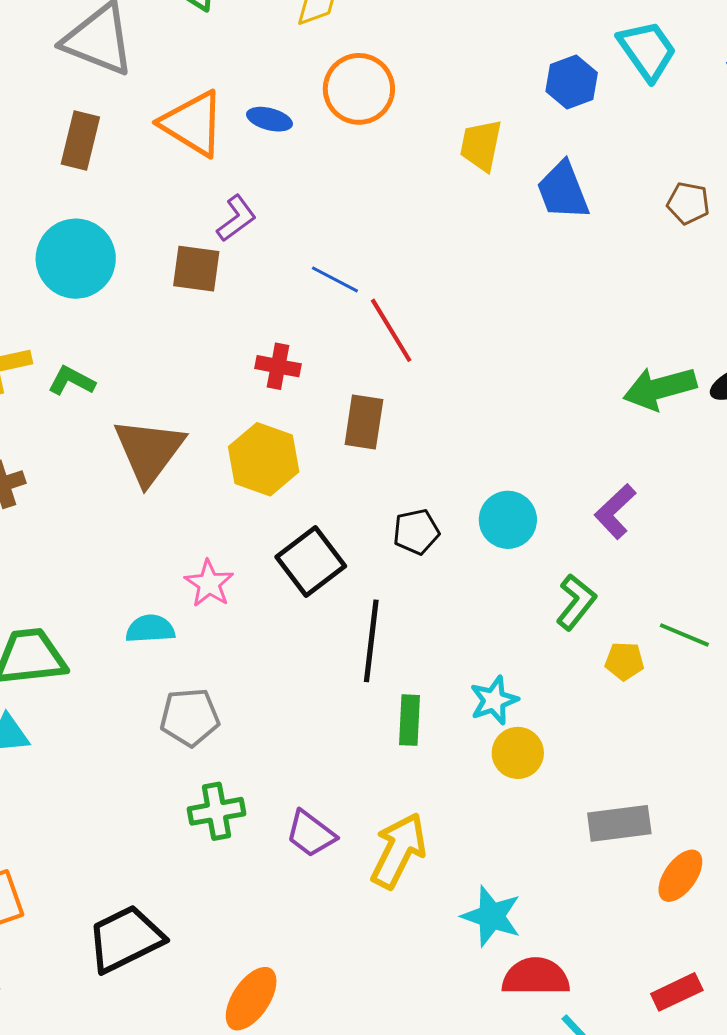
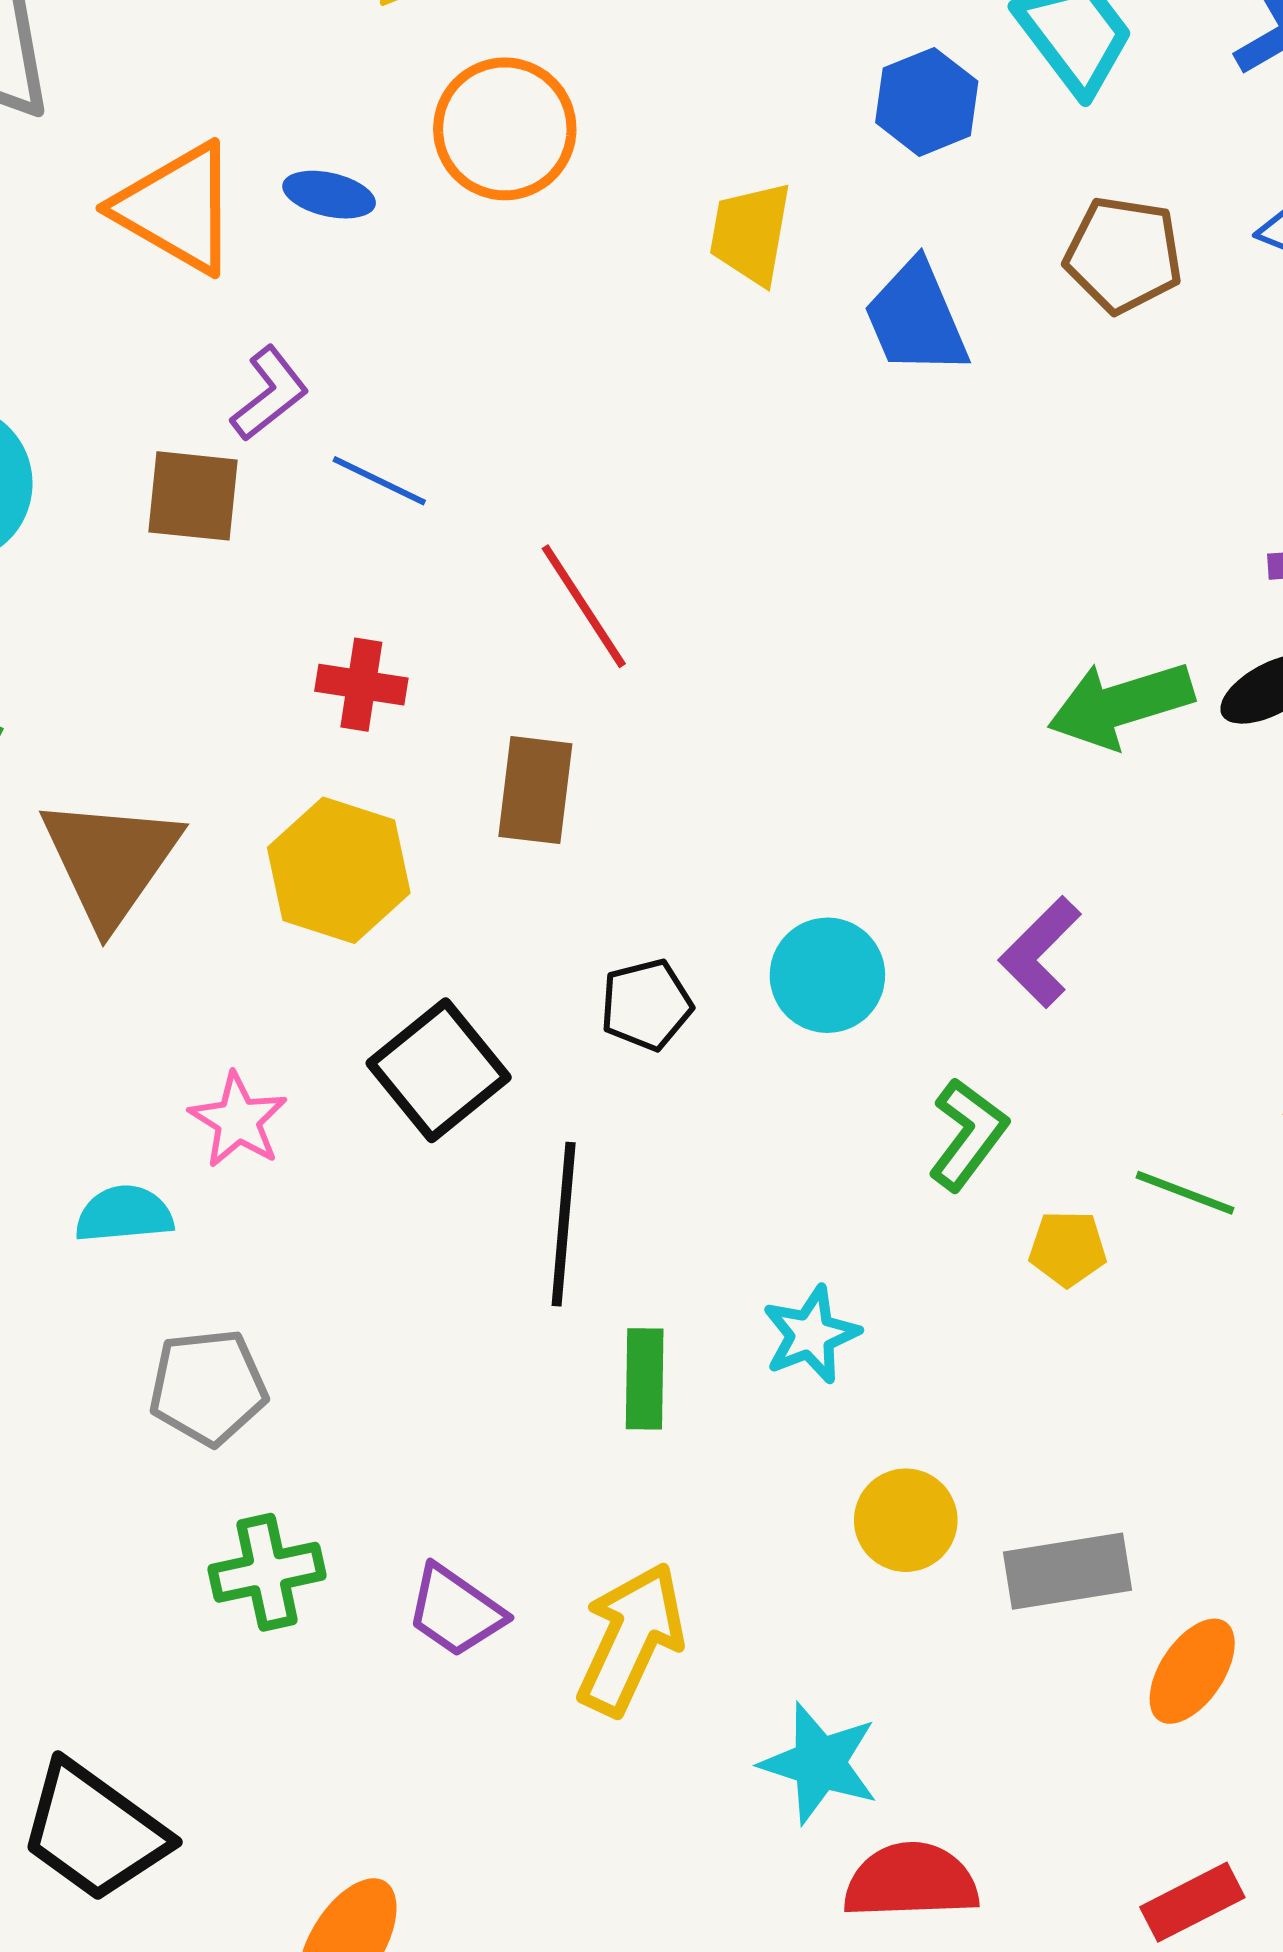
brown pentagon: (688, 203) -> (1123, 255), moved, size x1.4
blue line: (335, 279) -> (379, 481), moved
yellow circle: (518, 753) -> (906, 1520), moved
black trapezoid: (125, 939) -> (94, 1831), turned -116

